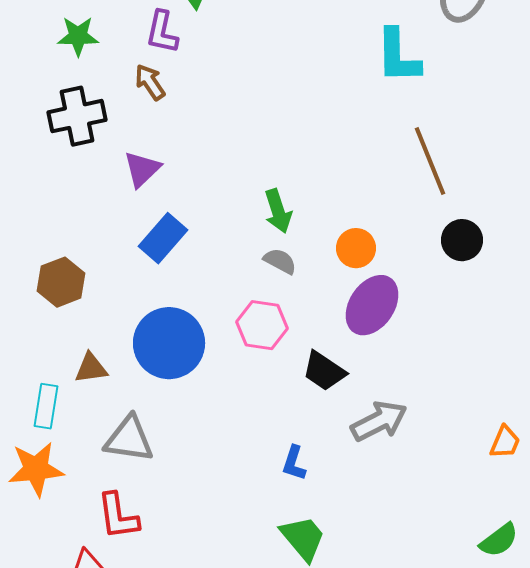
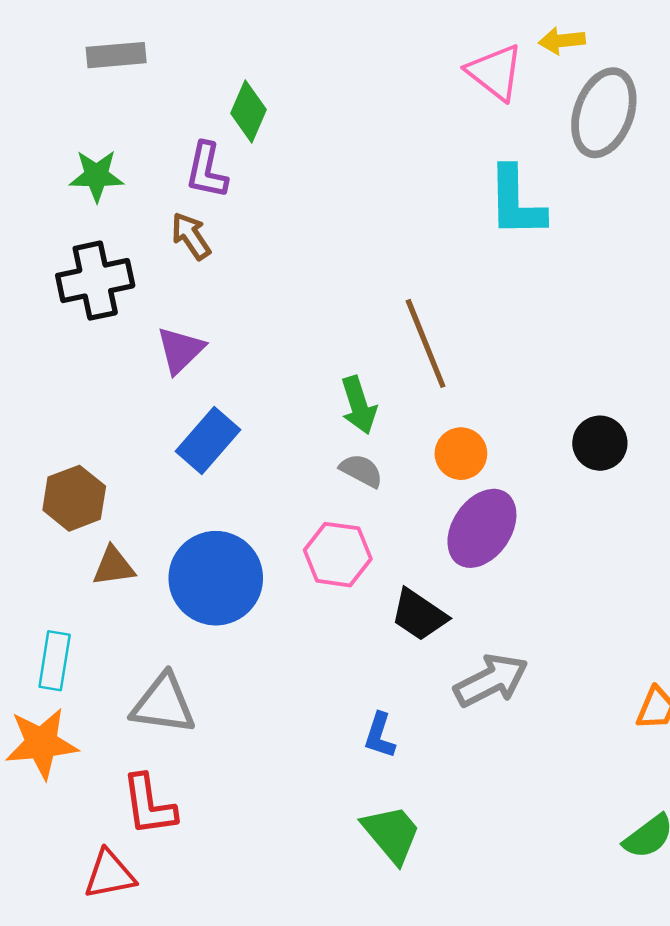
brown line: (430, 161) -> (426, 343), moved
brown triangle: (91, 368) -> (114, 566), moved

